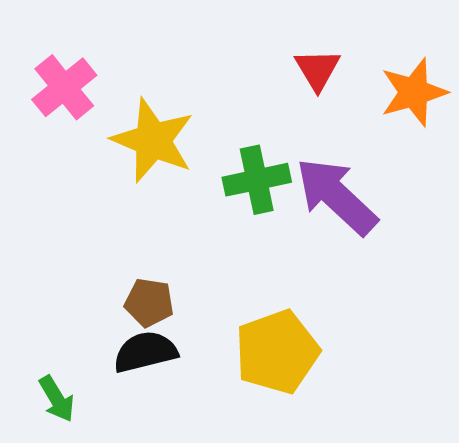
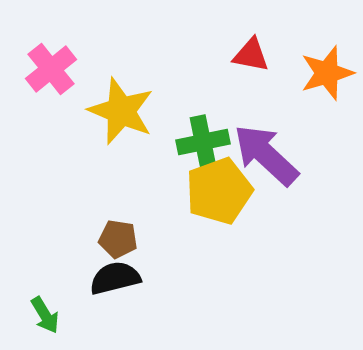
red triangle: (317, 70) -> (251, 55), turned -48
yellow pentagon: (277, 352) -> (219, 191), moved

